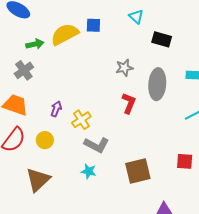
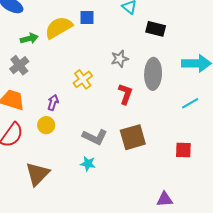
yellow cross: (81, 120) -> (83, 79), moved
yellow circle: (45, 140) -> (46, 125), moved
brown square: (138, 171) -> (133, 137), moved

